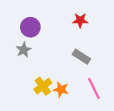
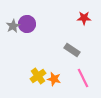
red star: (80, 20) -> (84, 18), moved
gray star: (24, 50) -> (13, 26), moved

